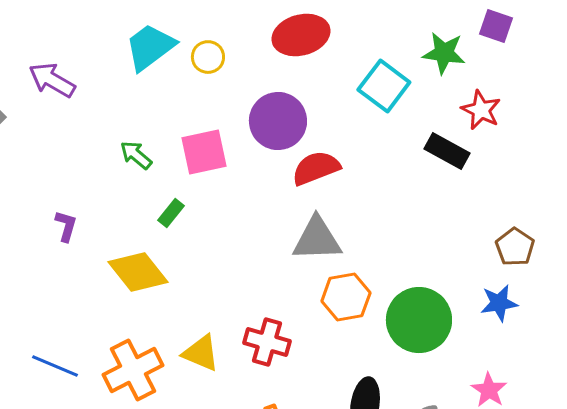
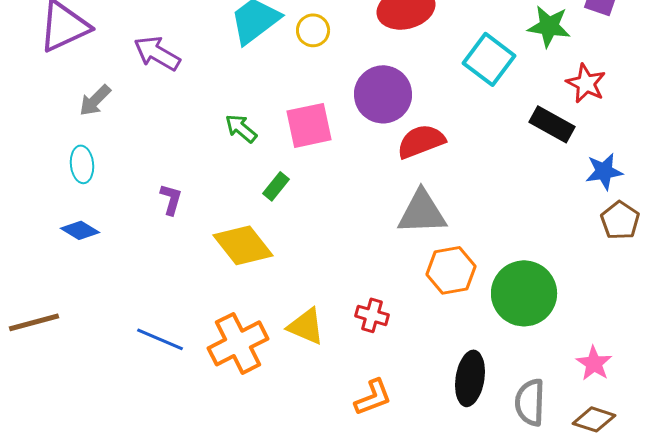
blue star: (499, 303) -> (604, 171), moved
red cross: (267, 342) -> (372, 315), size x0.7

